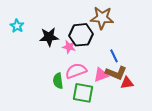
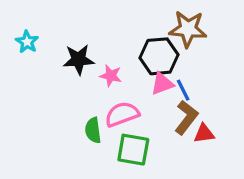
brown star: (102, 18) -> (188, 29), moved
black hexagon: (81, 35) -> (159, 56), moved
brown L-shape: (116, 73) -> (186, 117), turned -75
pink triangle: (101, 75) -> (162, 84), moved

